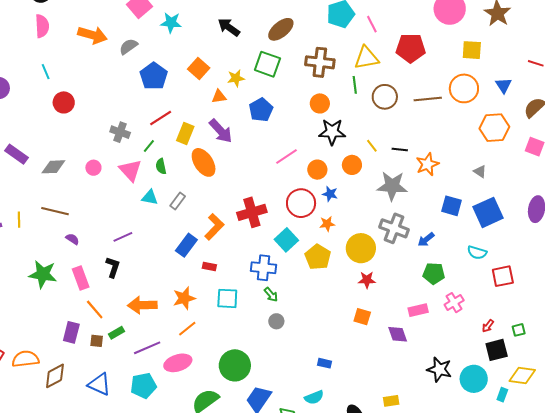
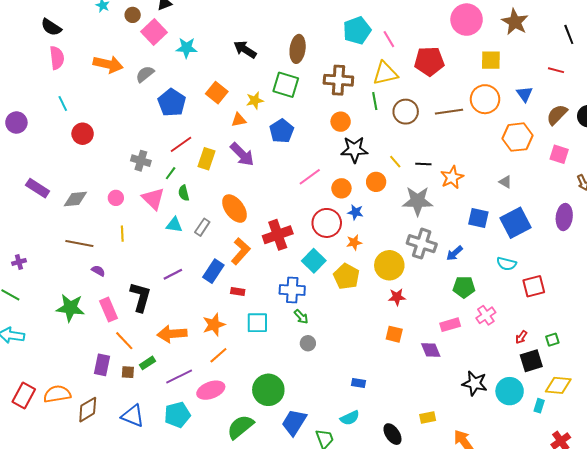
brown ellipse: (281, 29) -> (298, 49), turned -40
orange ellipse: (204, 162) -> (234, 209), moved
yellow line: (19, 220) -> (122, 234), moved
purple line: (123, 237) -> (173, 274), moved
black L-shape: (113, 267) -> (140, 297), size x1.4

